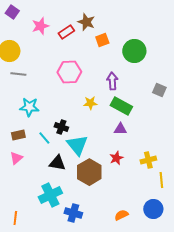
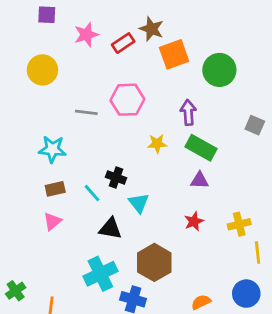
purple square: (12, 12) -> (47, 15), turned -32
orange square: (102, 40) -> (174, 54), size x1.5
gray line: (18, 74) -> (86, 112), moved
cyan star: (29, 107) -> (52, 149), moved
cyan triangle: (77, 145) -> (139, 203), size x0.7
brown hexagon: (89, 172) -> (154, 262), moved

